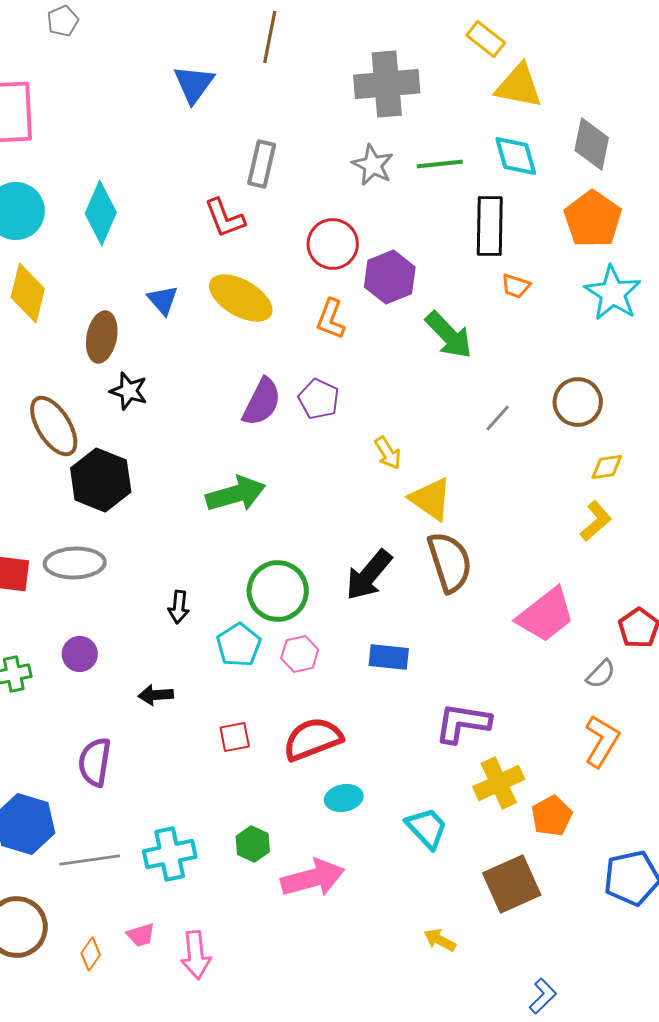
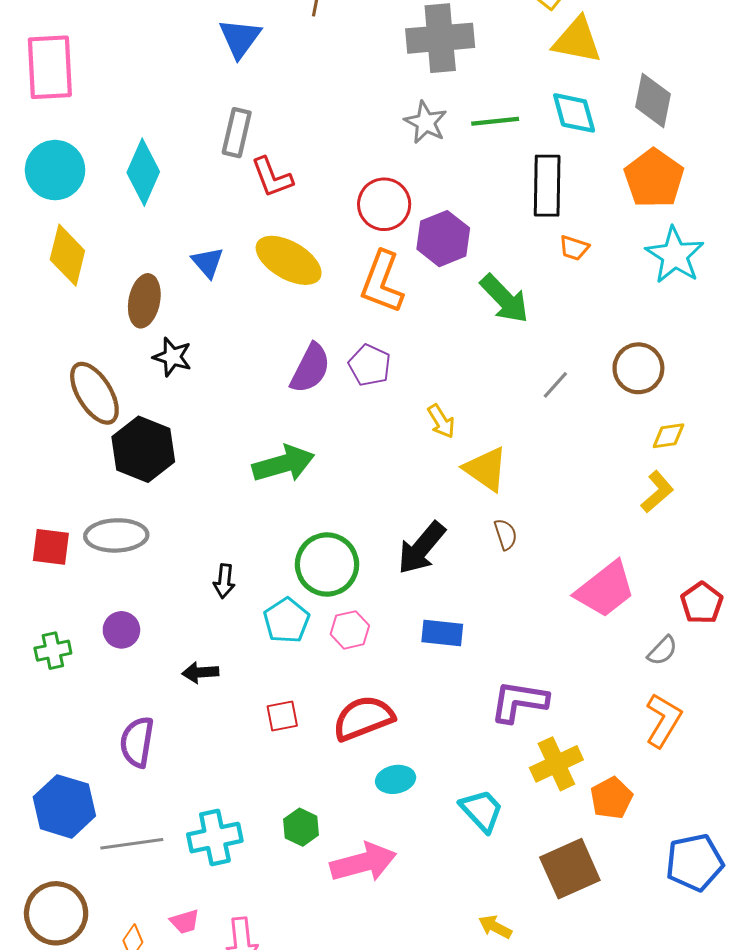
gray rectangle: (262, 164) -> (237, 133), moved
orange L-shape: (331, 319) -> (382, 282), size x1.5
brown semicircle: (450, 562) -> (506, 534), size x0.5

